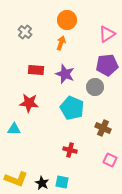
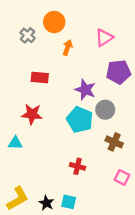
orange circle: (67, 20) -> (54, 22), moved
pink triangle: (107, 34) -> (104, 38), moved
purple star: (65, 74) -> (85, 90), moved
gray circle: (95, 87) -> (105, 110), moved
yellow L-shape: (16, 179) -> (18, 199), turned -50

